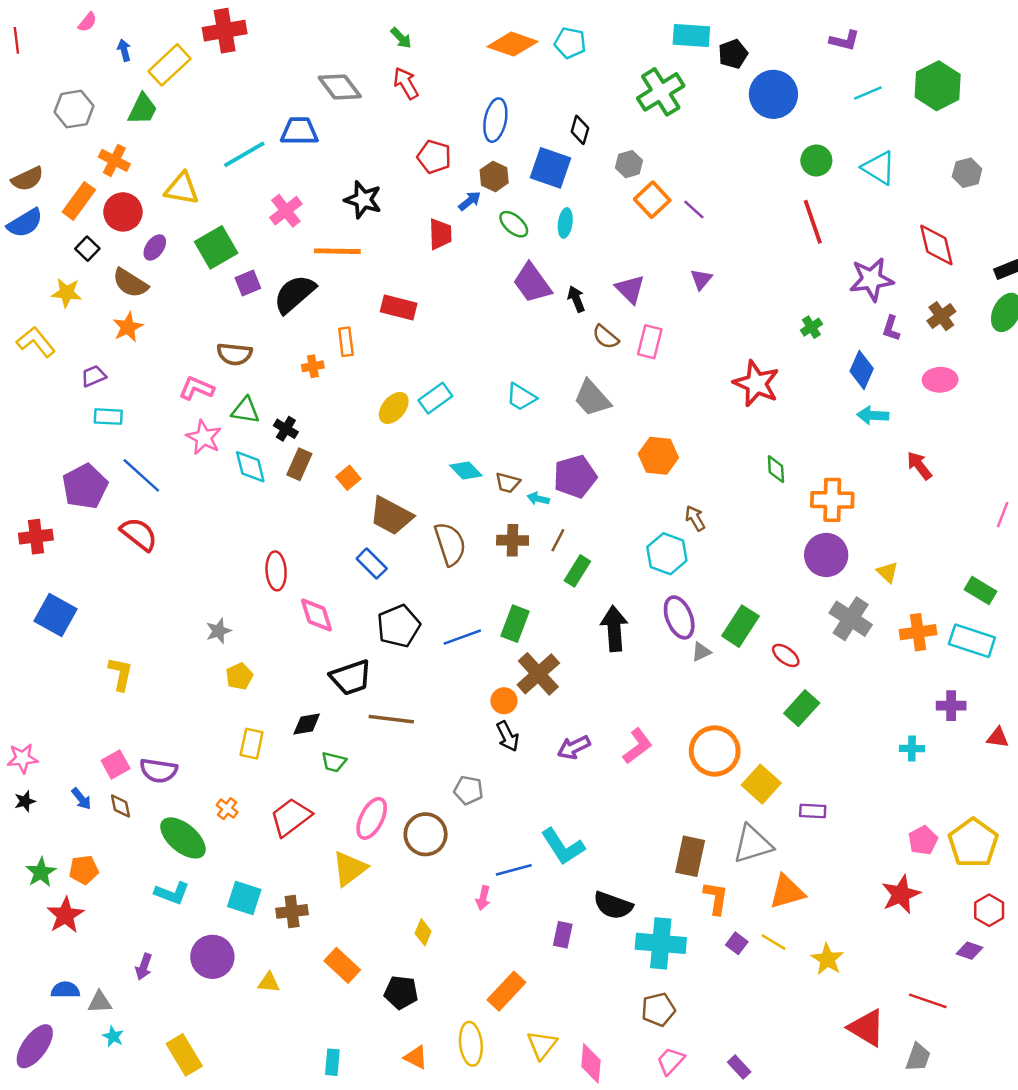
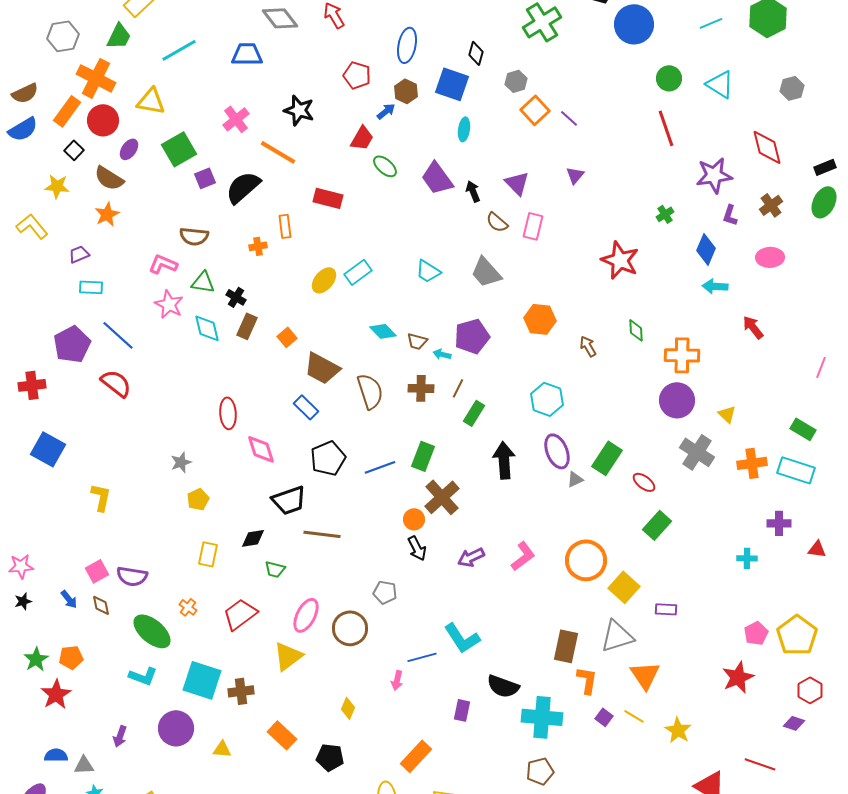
cyan line: (244, 154) -> (179, 50), moved
orange cross: (114, 160) -> (96, 78), size x1.5
green ellipse: (514, 224) -> (385, 166), moved
red trapezoid: (440, 234) -> (362, 138), turned 32
orange line: (337, 251) -> (278, 152), turned 30
brown arrow: (695, 518) -> (588, 346), moved
orange triangle: (787, 892) -> (645, 675), turned -48
cyan square: (244, 898) -> (202, 680), size x1.4

